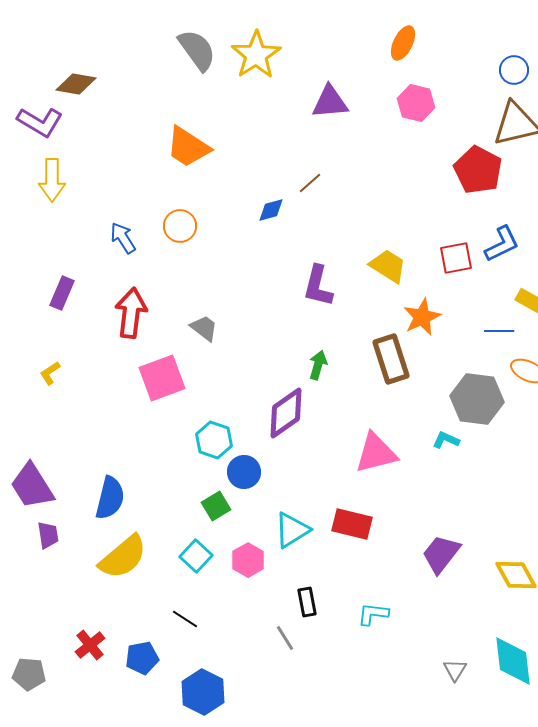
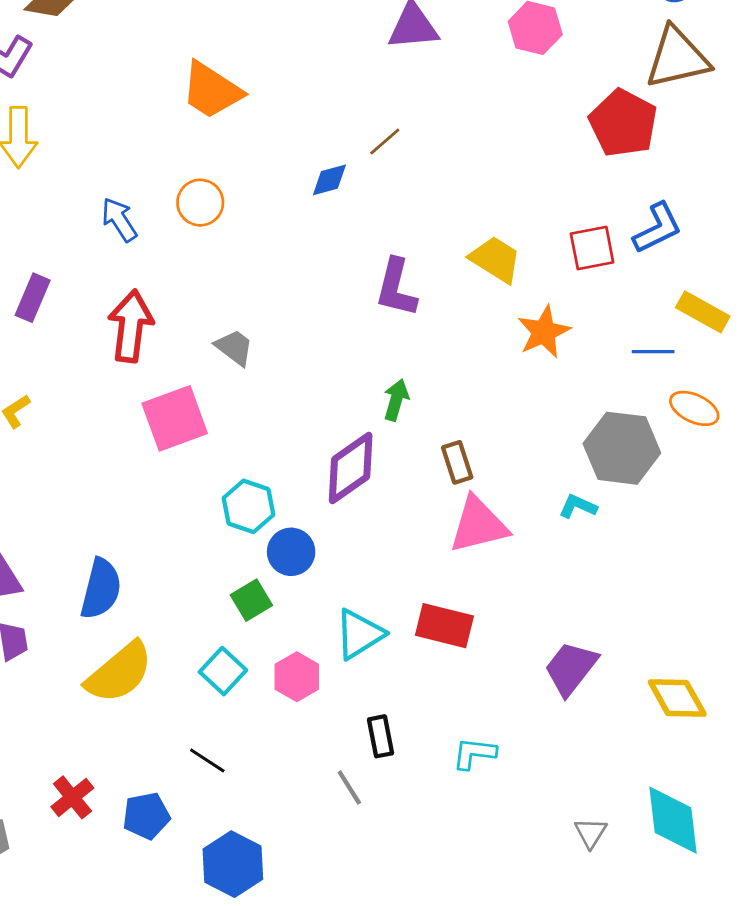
brown rectangle: (391, 359) -> (457, 462), moved, size x0.6

